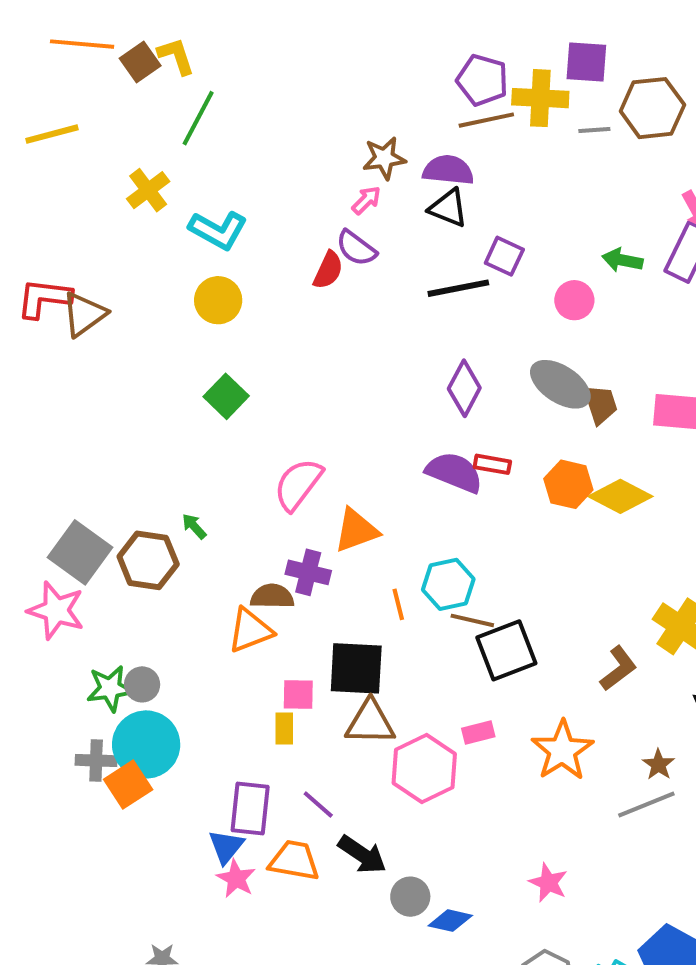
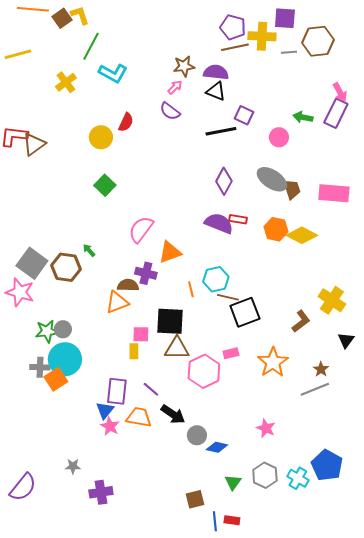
cyan L-shape: (218, 230) -> (113, 73), moved
red semicircle: (328, 270) -> (126, 122), moved

